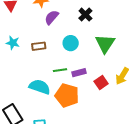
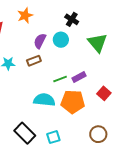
purple semicircle: (52, 17) -> (40, 41), moved
cyan circle: (71, 43) -> (61, 40), moved
red square: (101, 83) -> (104, 93), moved

